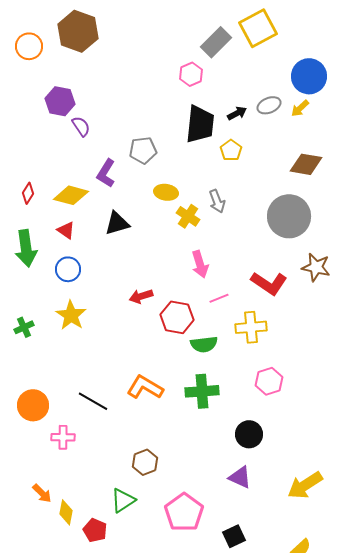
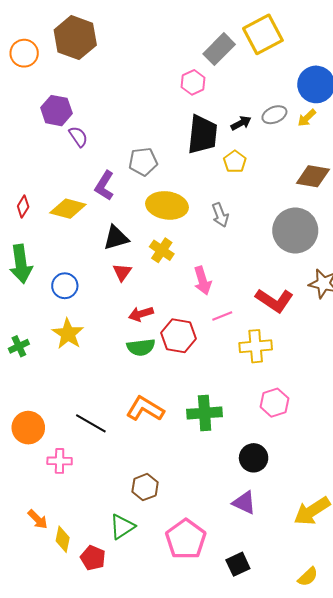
yellow ellipse: (166, 192) -> (167, 205), size x1.6
yellow cross: (188, 216) -> (162, 250), moved
red triangle: (66, 230) -> (122, 272), moved, turned 30
green semicircle: (204, 344) -> (141, 347), moved

